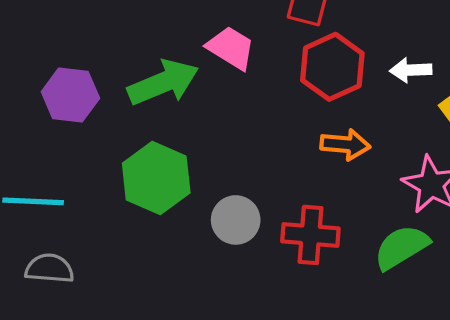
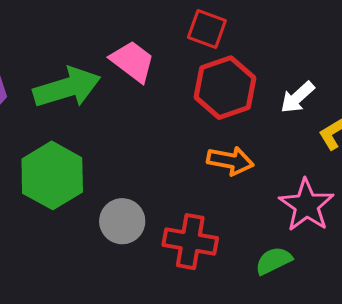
white arrow: (411, 70) -> (297, 97), turned -45
green semicircle: (401, 247) -> (274, 261), size x0.7

